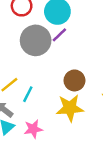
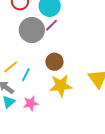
brown circle: (74, 80) -> (54, 62), moved

